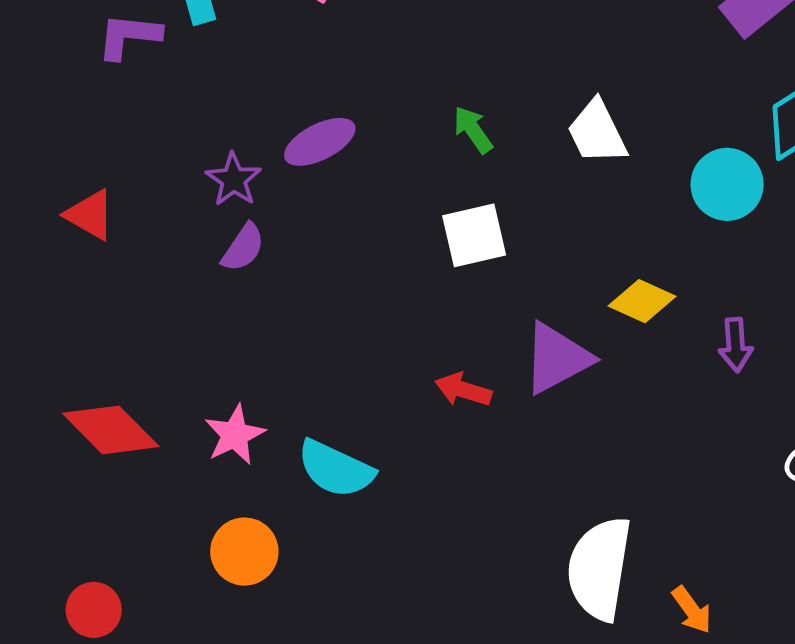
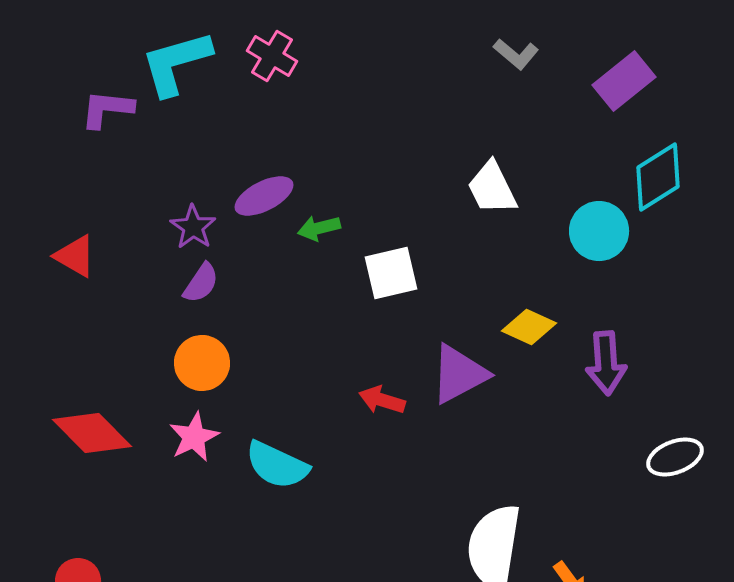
green arrow: (473, 130) -> (319, 228), moved, turned -69
purple arrow: (736, 345) -> (606, 363), size x1.4
orange circle: (244, 552) -> (202, 363), moved

